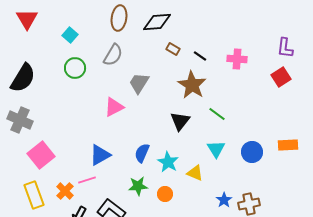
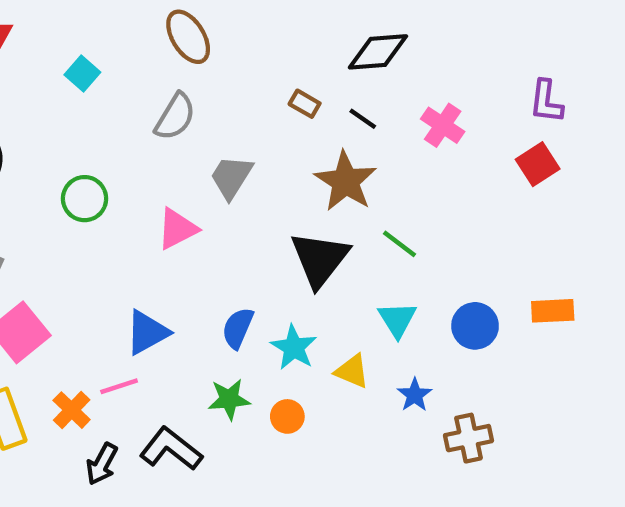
brown ellipse: (119, 18) -> (188, 37), turned -40
black diamond: (157, 22) -> (378, 52), moved
pink cross: (237, 59) -> (443, 125), turned 30
green circle: (75, 68) -> (85, 199), moved
black triangle: (180, 121) -> (320, 259), size x1.4
blue star: (224, 200) -> (415, 395), moved

